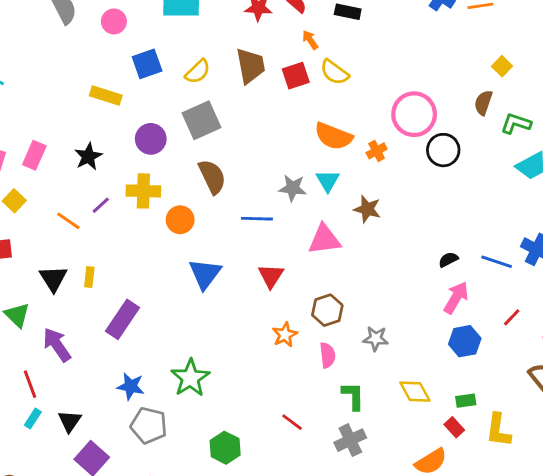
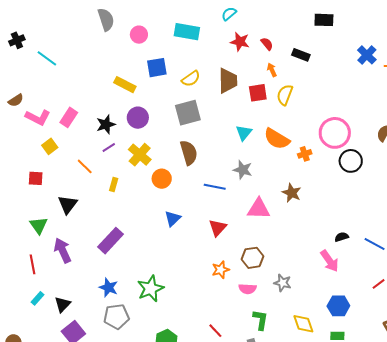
yellow semicircle: (334, 72) -> (285, 95), turned 65
purple circle: (151, 139) -> (138, 118), moved
cyan triangle: (328, 181) -> (244, 133), moved
yellow cross: (143, 191) -> (140, 155), turned 30
purple line: (101, 205) -> (109, 148), moved
blue triangle: (205, 274) -> (173, 219), size x0.7
yellow rectangle: (89, 277) -> (114, 185), moved
pink arrow: (456, 298) -> (330, 261), moved, turned 105
blue hexagon: (465, 341) -> (338, 306), moved
pink semicircle: (328, 355) -> (247, 289), turned 90
red line: (30, 384) -> (33, 264), moved
gray pentagon: (149, 425) -> (116, 317), turned -30

